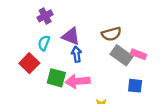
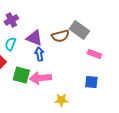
brown semicircle: (111, 34) -> (60, 36), moved
gray rectangle: (122, 55) -> (79, 30), moved

